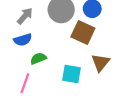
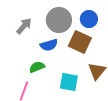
blue semicircle: (23, 40) -> (49, 45), moved

